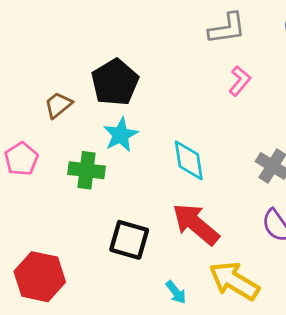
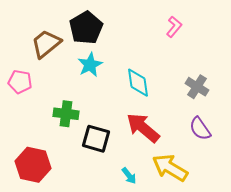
brown trapezoid: (58, 105) -> (46, 44), size x1.5
pink pentagon: (21, 159) -> (20, 82), turned -30
green cross: (87, 170) -> (66, 114), moved

